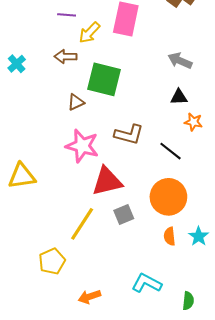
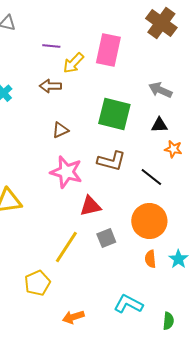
green square: (104, 79) -> (114, 114), moved
red triangle: (107, 181) -> (90, 206), size x0.7

